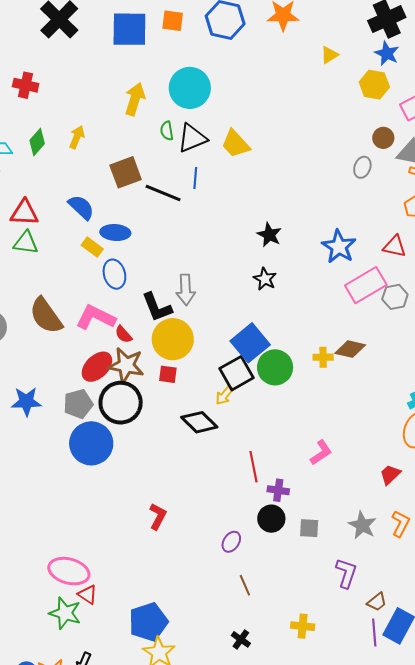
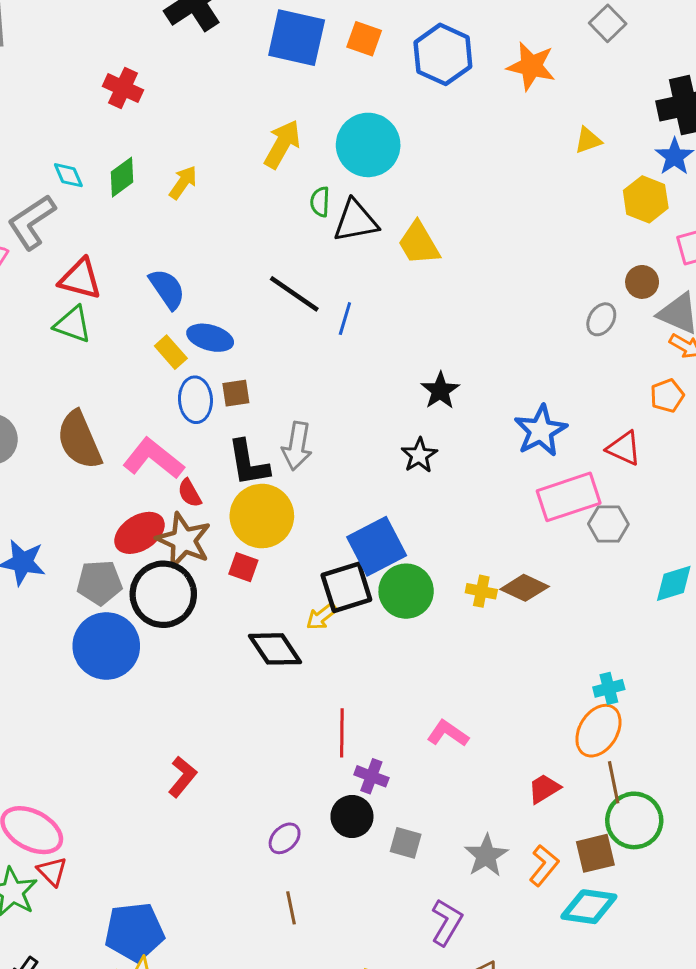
brown square: (126, 172) -> (236, 393), moved, size x0.6
blue line: (195, 178) -> (345, 319), moved
pink L-shape: (321, 453) -> (448, 733), turned -124

